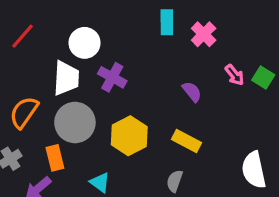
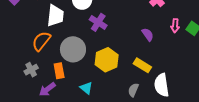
pink arrow: (235, 75) -> (175, 26), turned 40
white trapezoid: (66, 78) -> (55, 16), moved
white semicircle: (254, 170) -> (162, 85), moved

